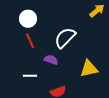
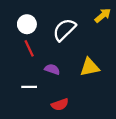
white semicircle: (65, 38) -> (64, 30), moved
yellow triangle: (89, 69) -> (90, 67), moved

